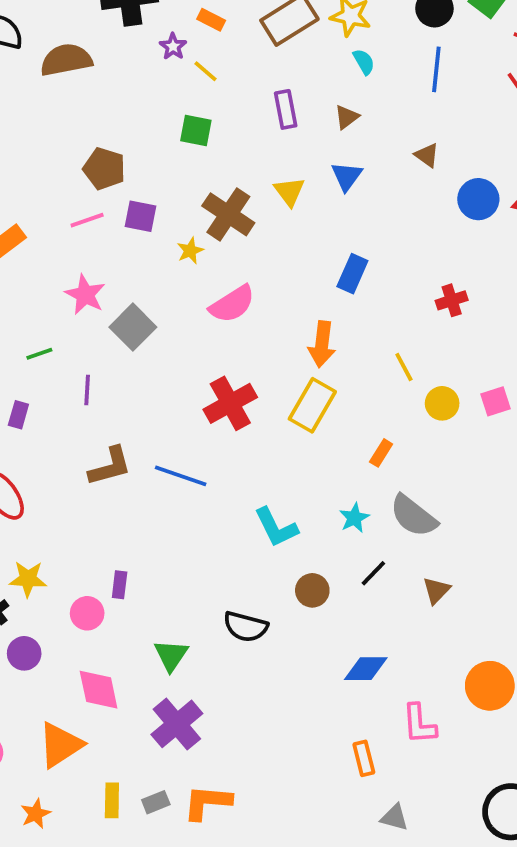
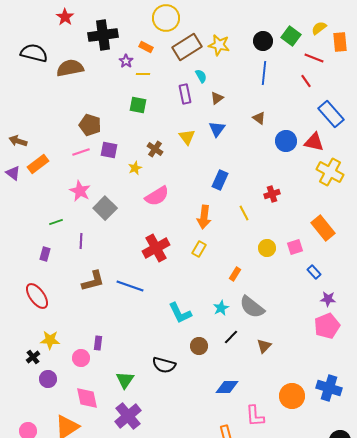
cyan semicircle: (364, 62) -> (201, 76), moved
yellow line: (205, 71) -> (143, 74), turned -40
brown cross: (228, 214) -> (155, 149), size x0.6
yellow line: (404, 367) -> (244, 213), moved
yellow rectangle: (312, 405) -> (199, 249), size x0.6

